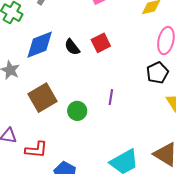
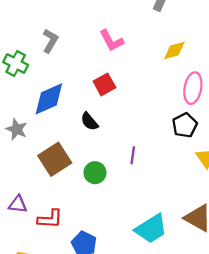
red square: (101, 43) -> (104, 84), moved
black semicircle: (72, 47) -> (89, 121), moved

